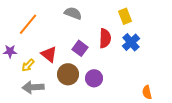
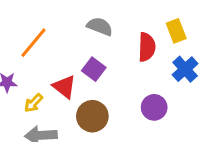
red semicircle: (105, 38) -> (147, 47), moved
purple square: (80, 48) -> (94, 69), moved
purple circle: (94, 78) -> (154, 107), moved

